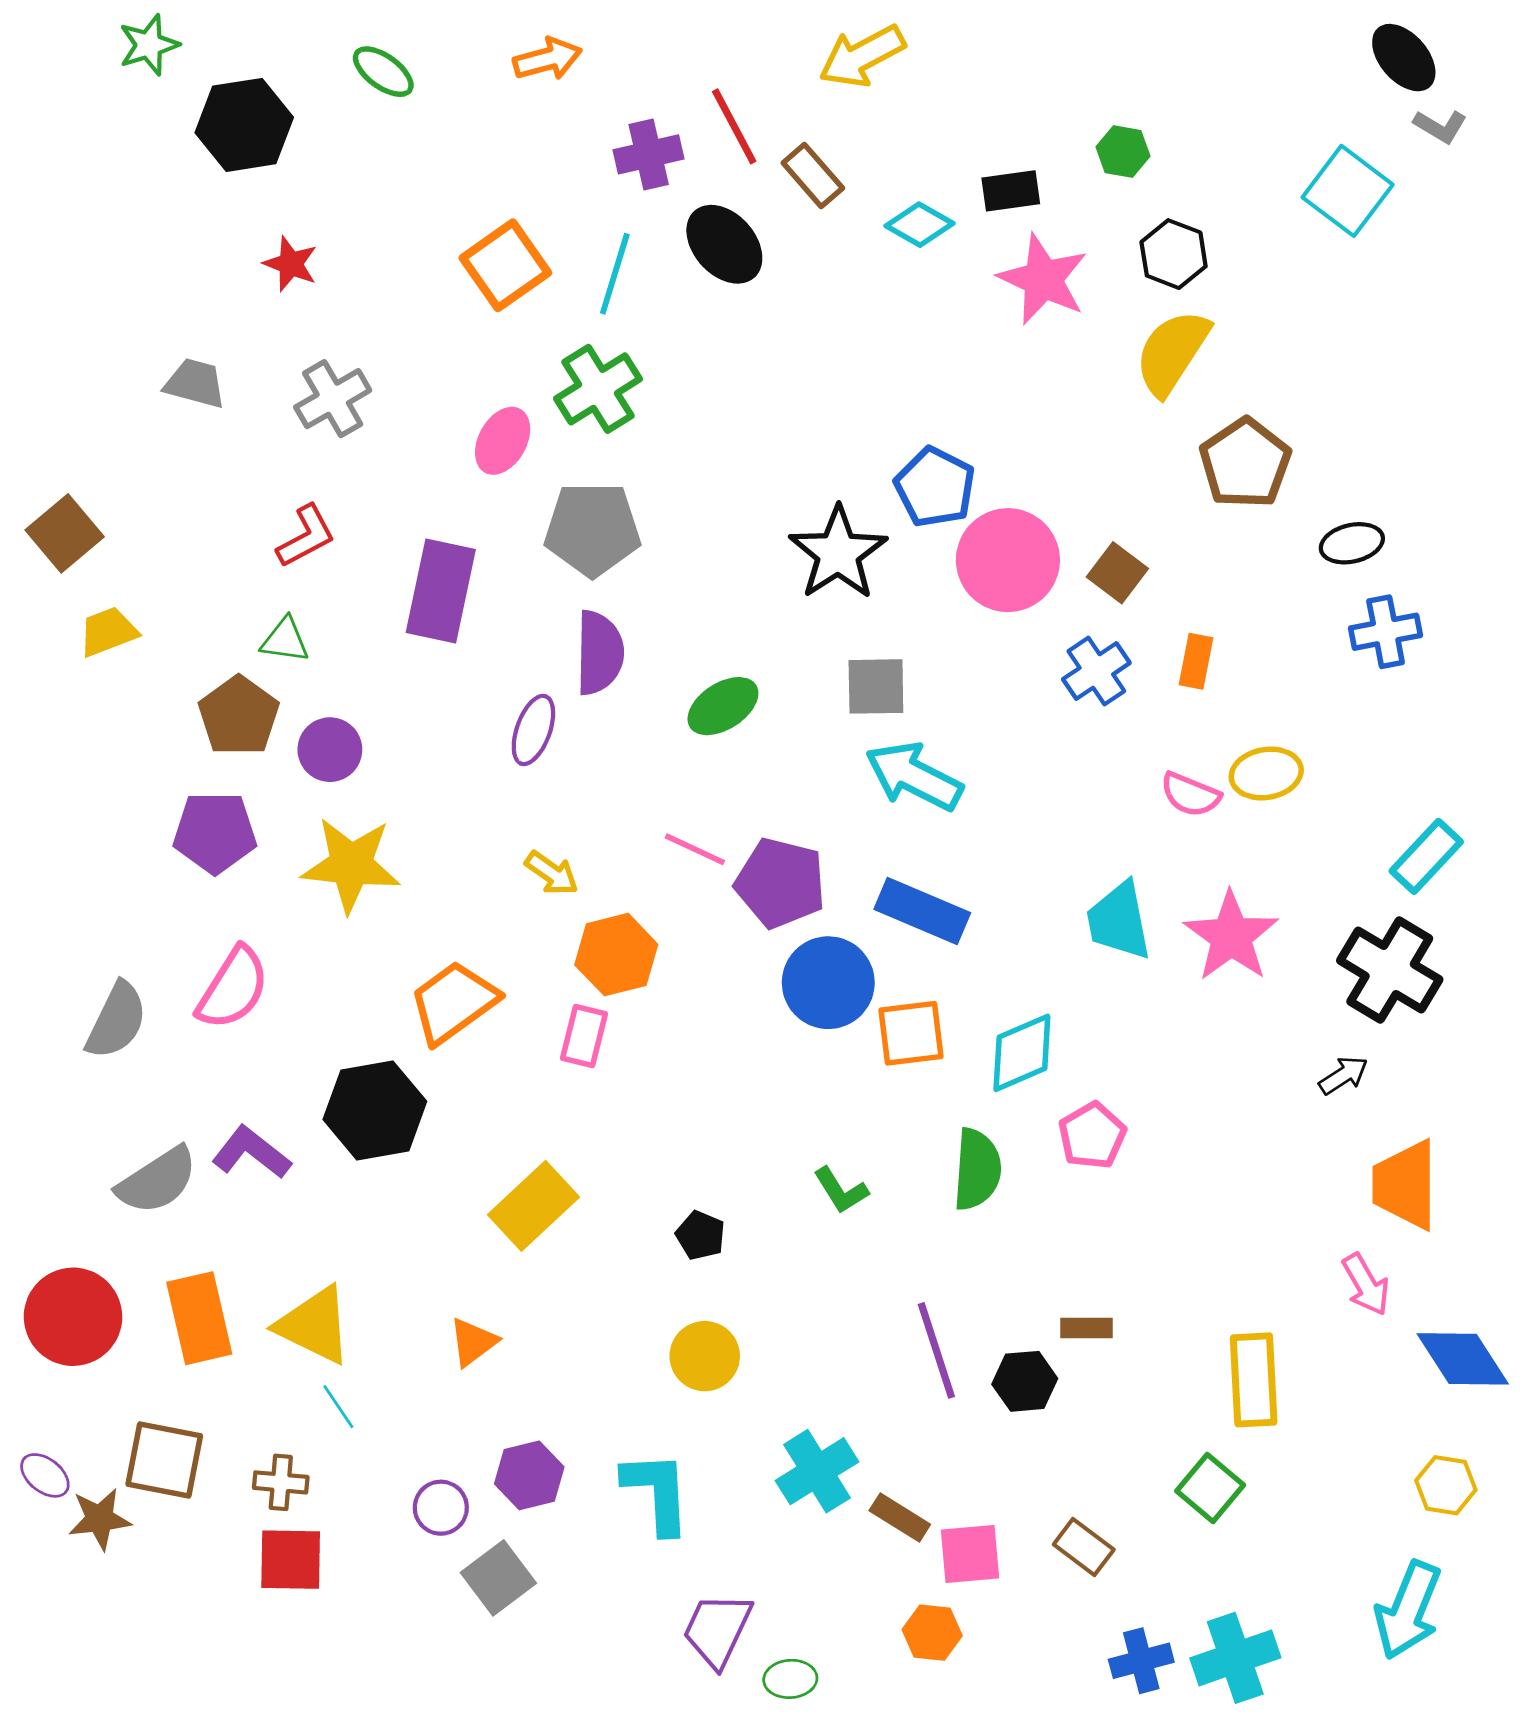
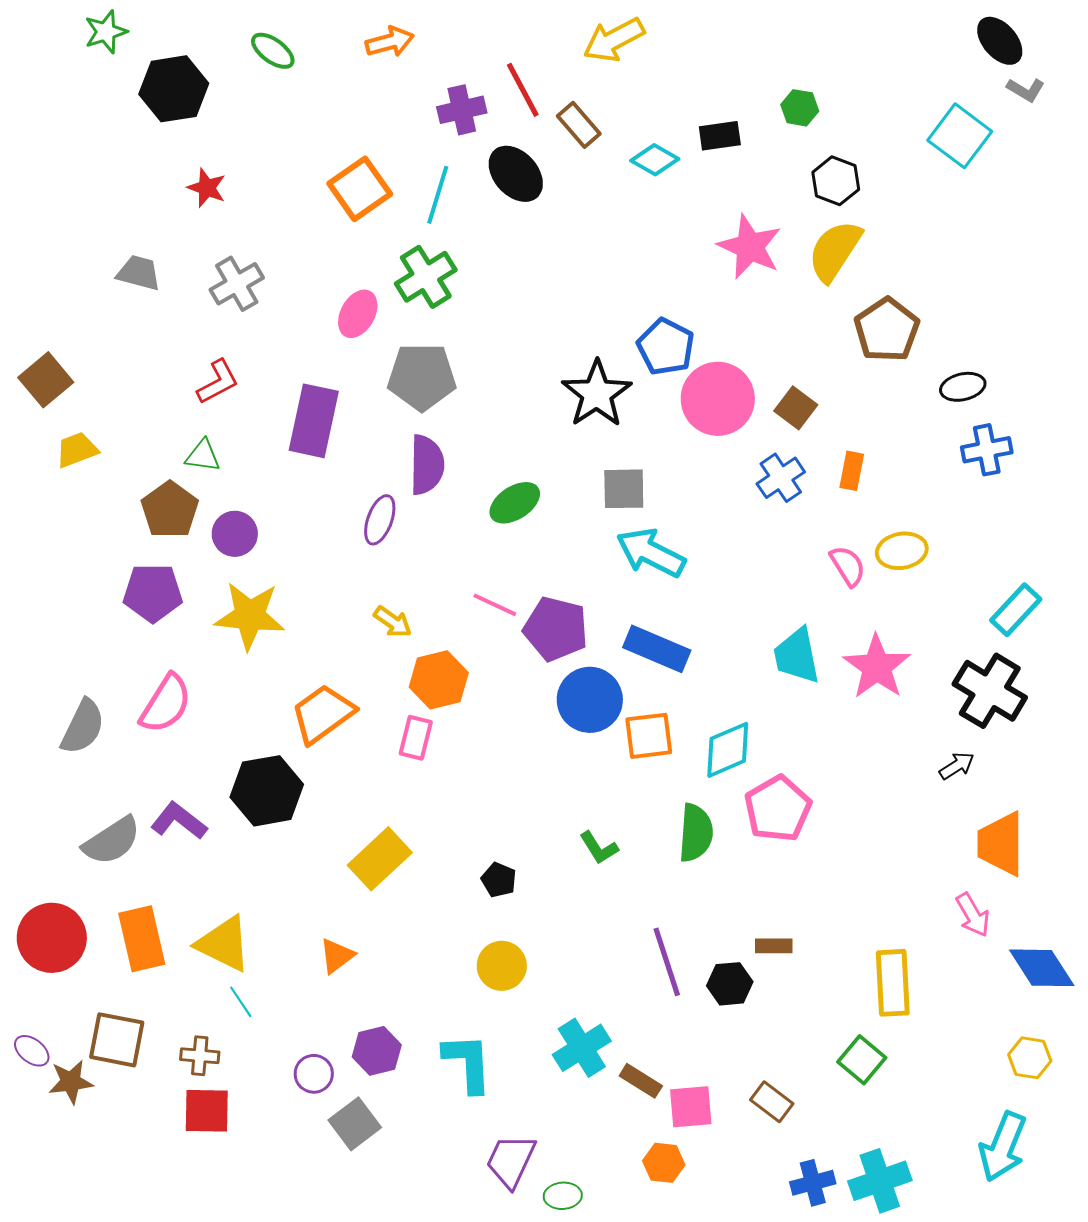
pink star: (1043, 279) -> (750, 247), moved
pink semicircle: (1190, 795) -> (848, 566), turned -144
pink pentagon: (1092, 1136) -> (778, 809), size x1.4

